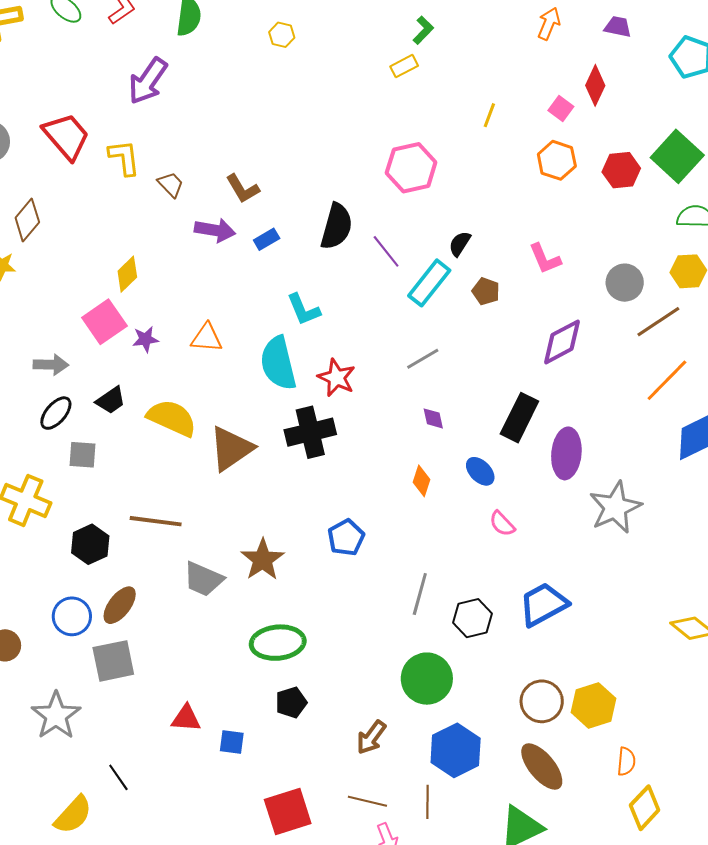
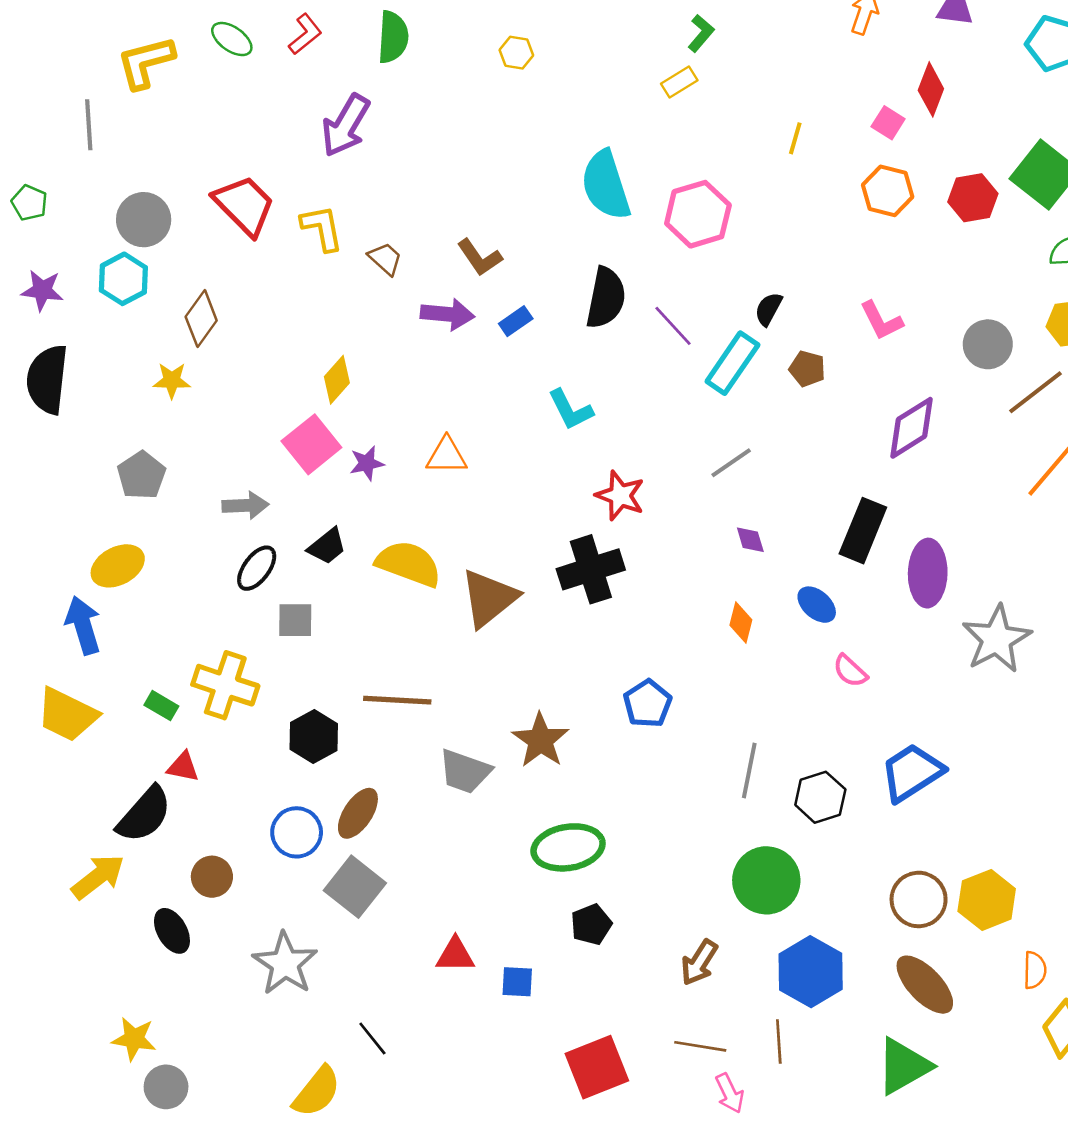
cyan semicircle: (278, 363) -> (606, 185), moved
gray square: (113, 661) -> (355, 887), turned -36

